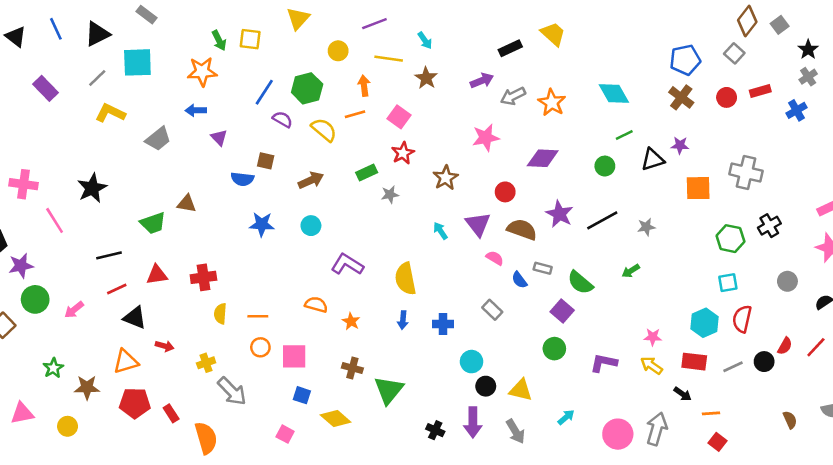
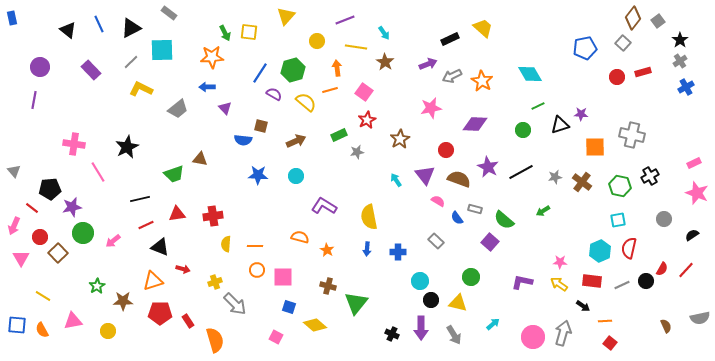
brown cross: (681, 97) -> (582, 182), moved
blue cross: (796, 110) -> (686, 87), moved
green circle: (554, 349) -> (471, 277), moved

